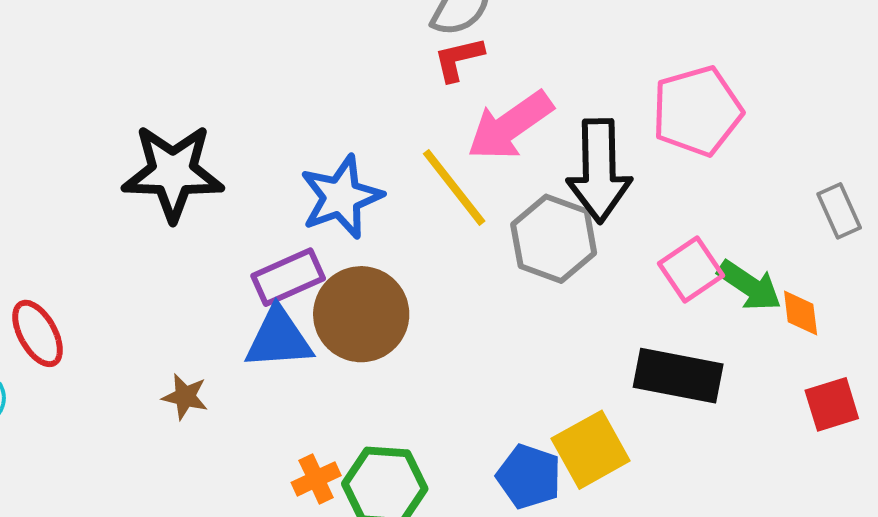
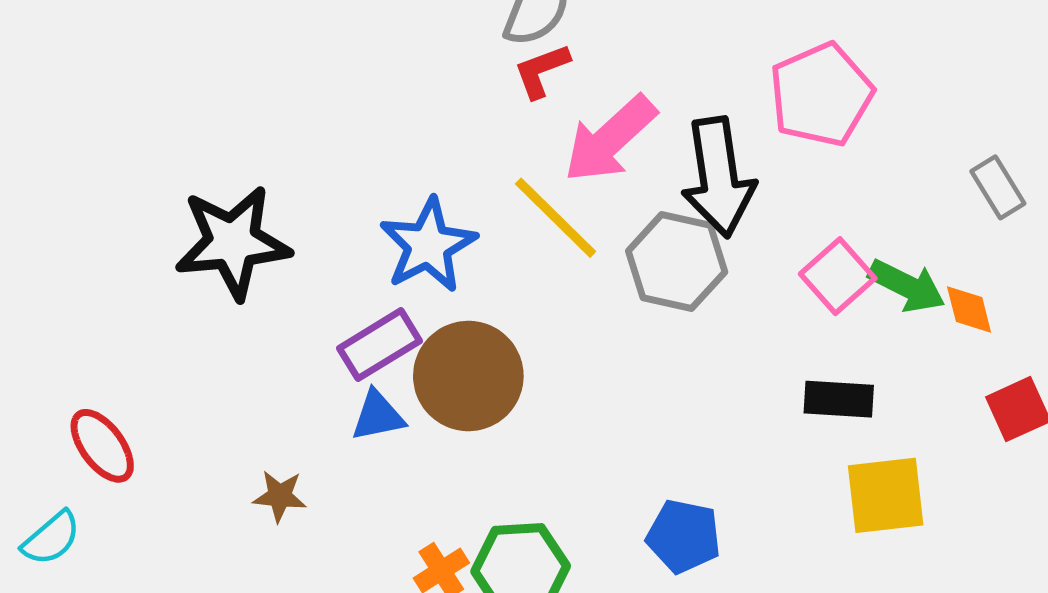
blue triangle: (279, 338) -> (378, 416), size x0.7
black rectangle: (678, 376) -> (839, 399), size x0.7
yellow square: (591, 450) -> (886, 495), moved, turned 30

